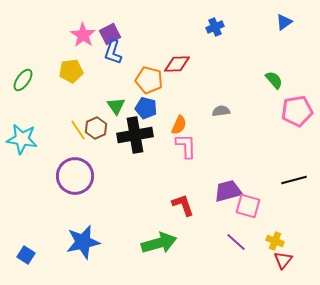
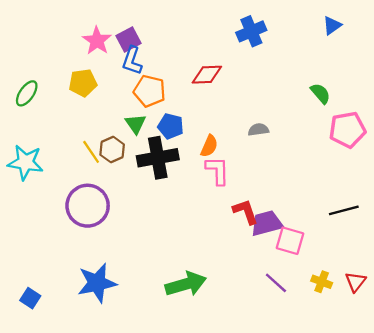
blue cross: (215, 27) -> (251, 31), size x1.4
orange pentagon: (149, 80) -> (150, 91), moved
red L-shape: (183, 205) -> (246, 212), moved
red triangle: (283, 260) -> (355, 282), moved

